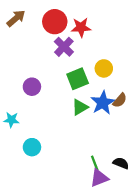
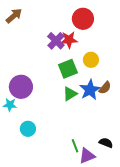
red circle: (55, 22) -> (83, 19), moved
red star: (81, 27) -> (69, 40), moved
purple circle: (32, 87) -> (21, 87), moved, size x1.5
green line: (95, 163) -> (75, 146), moved

